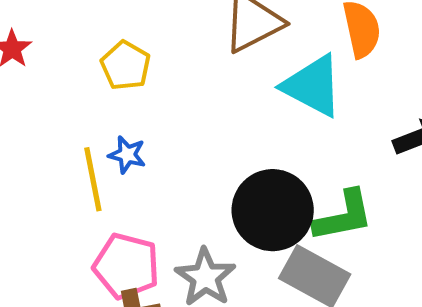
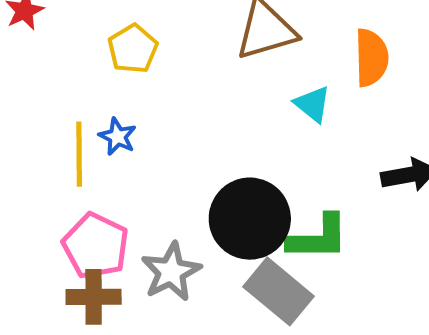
cyan triangle: (313, 86) -> (313, 104), size x0.6

